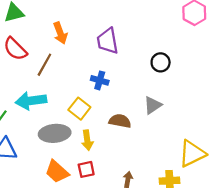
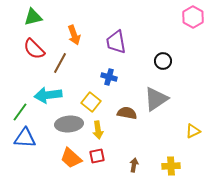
gray triangle: (153, 105) -> (156, 99), size x1.5
yellow triangle: (192, 154) -> (193, 131), moved, size x0.6

